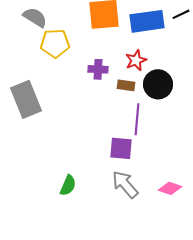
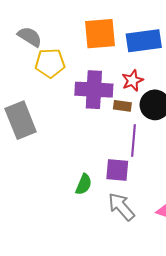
purple cross: (98, 69) -> (94, 90), size x1.8
green semicircle: (68, 185) -> (84, 184), moved

